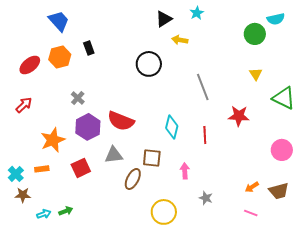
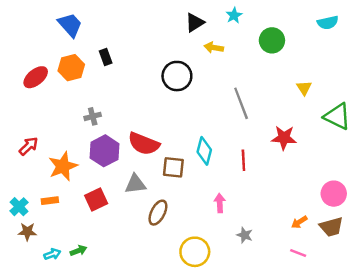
green circle: (255, 34) -> (272, 40), moved
gray cross: (78, 98) -> (93, 116), turned 32
red arrow: (24, 105) -> (29, 146), moved
pink circle: (282, 150) -> (334, 194), moved
brown square: (152, 158) -> (173, 167), moved

